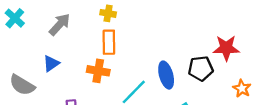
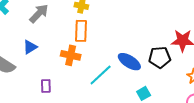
blue ellipse: (166, 75) -> (129, 62), turned -45

